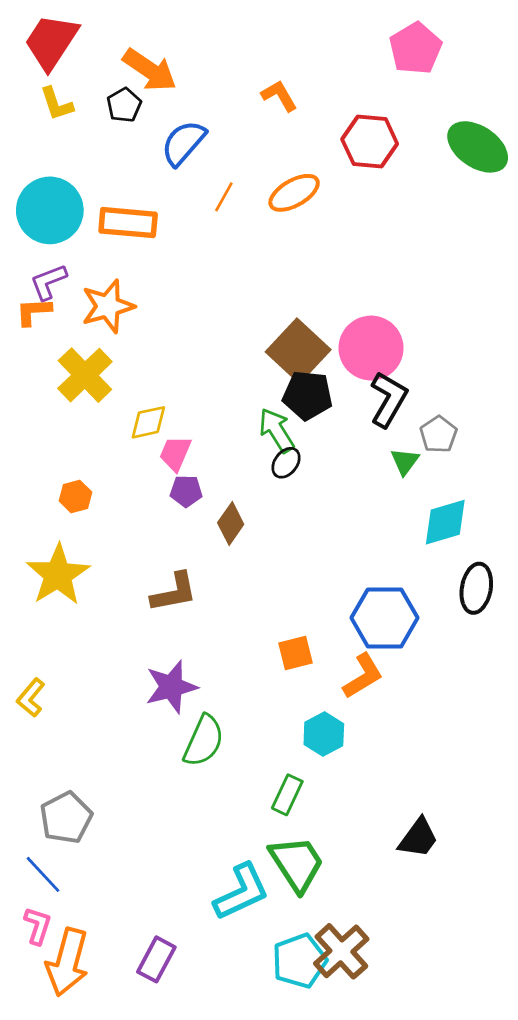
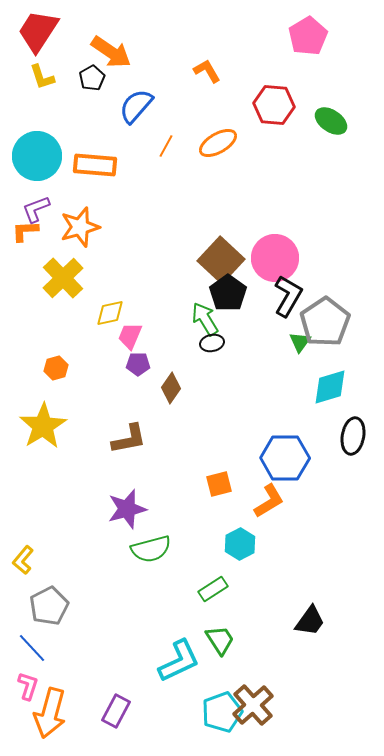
green ellipse: (478, 147) -> (331, 121), moved, size x0.7
black pentagon: (308, 395) -> (228, 293), turned 30
gray pentagon: (438, 434) -> (325, 322), size x1.8
black ellipse: (286, 463) -> (212, 343), turned 40
yellow L-shape: (31, 698) -> (23, 560), moved
green semicircle: (204, 741) -> (151, 549), turned 51
green rectangle: (287, 795) -> (213, 589), turned 32
green trapezoid: (297, 864) -> (220, 640), size x0.7

